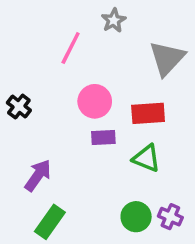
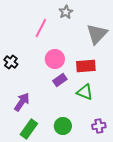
purple rectangle: (103, 137) -> (60, 80), turned -32
green circle: (136, 217) -> (63, 126), moved
purple cross: (170, 217) -> (99, 126), turned -32

